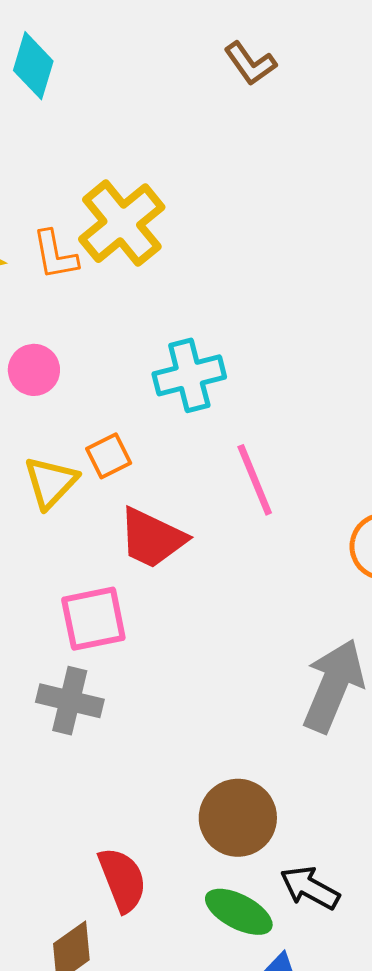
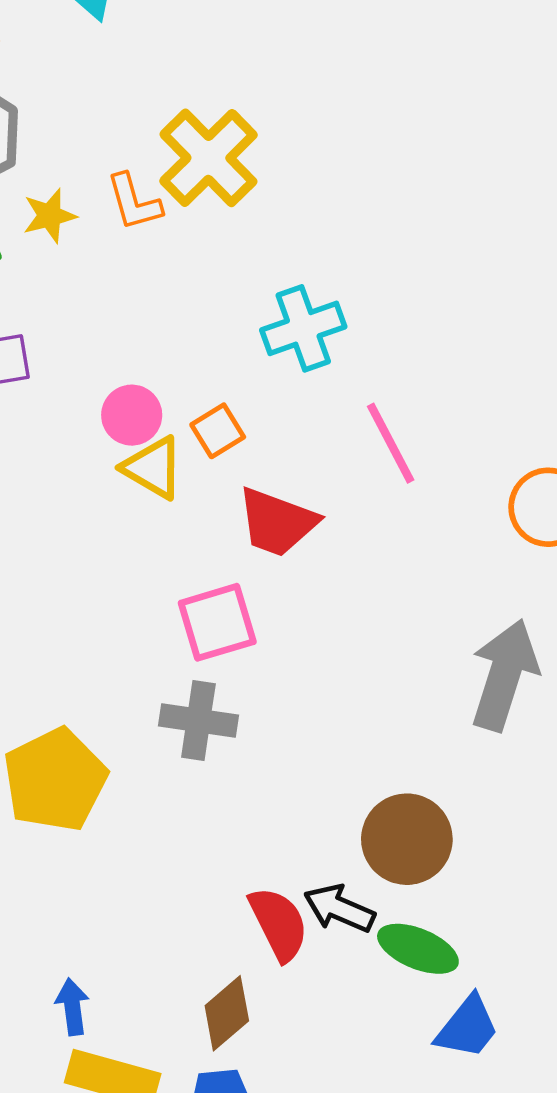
pink circle: (34, 370) -> (132, 415), moved
yellow triangle: (51, 482) -> (153, 468), turned -38
black arrow: (310, 888) -> (339, 908), moved

